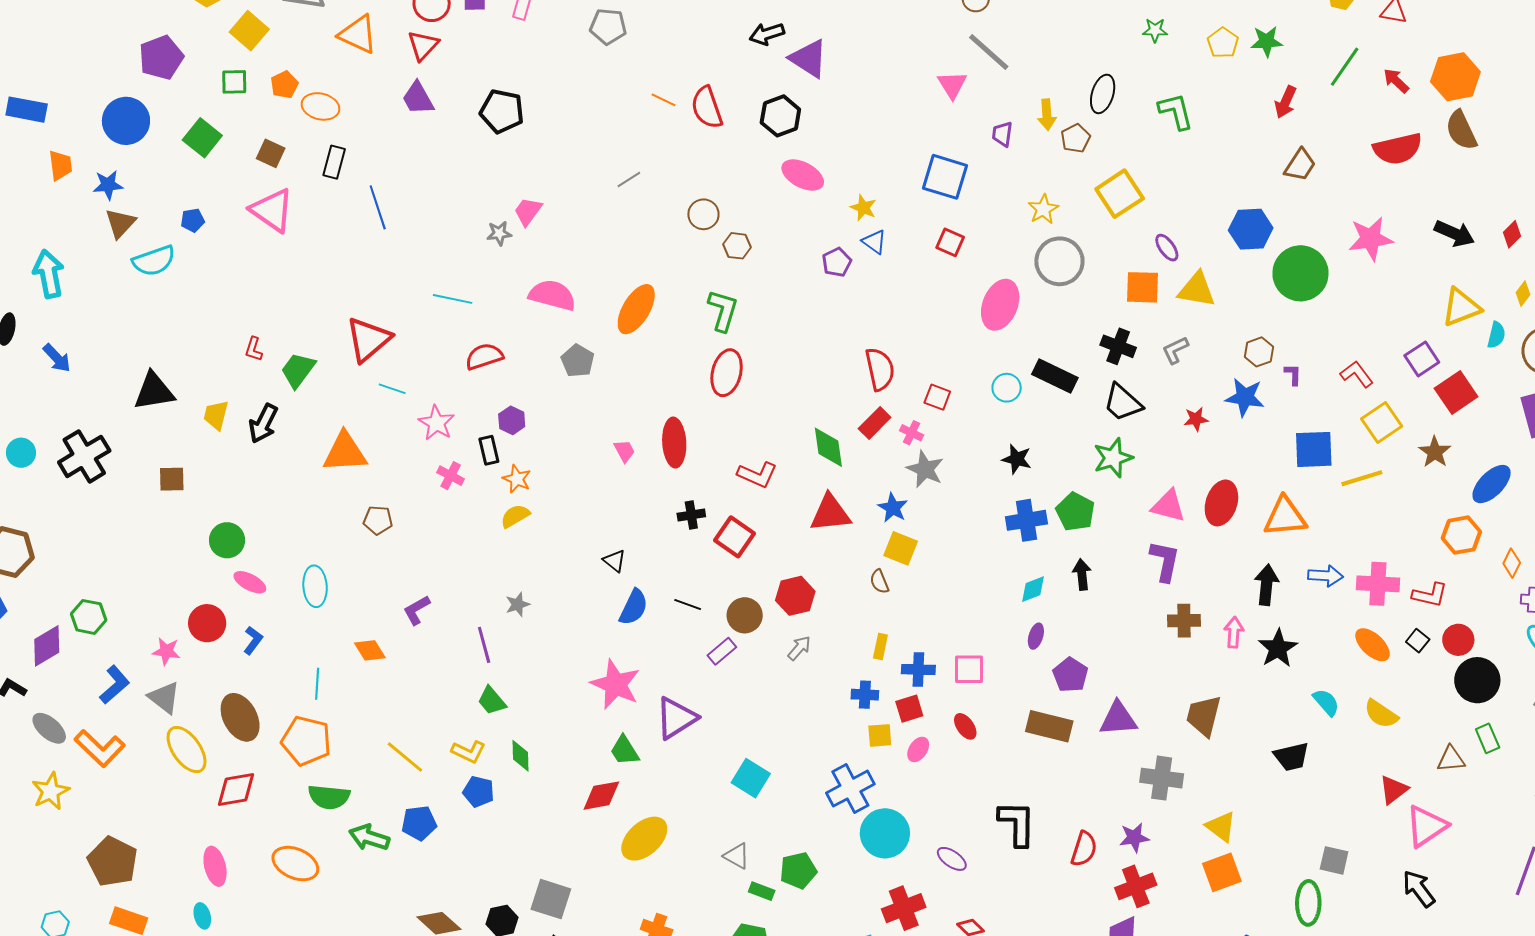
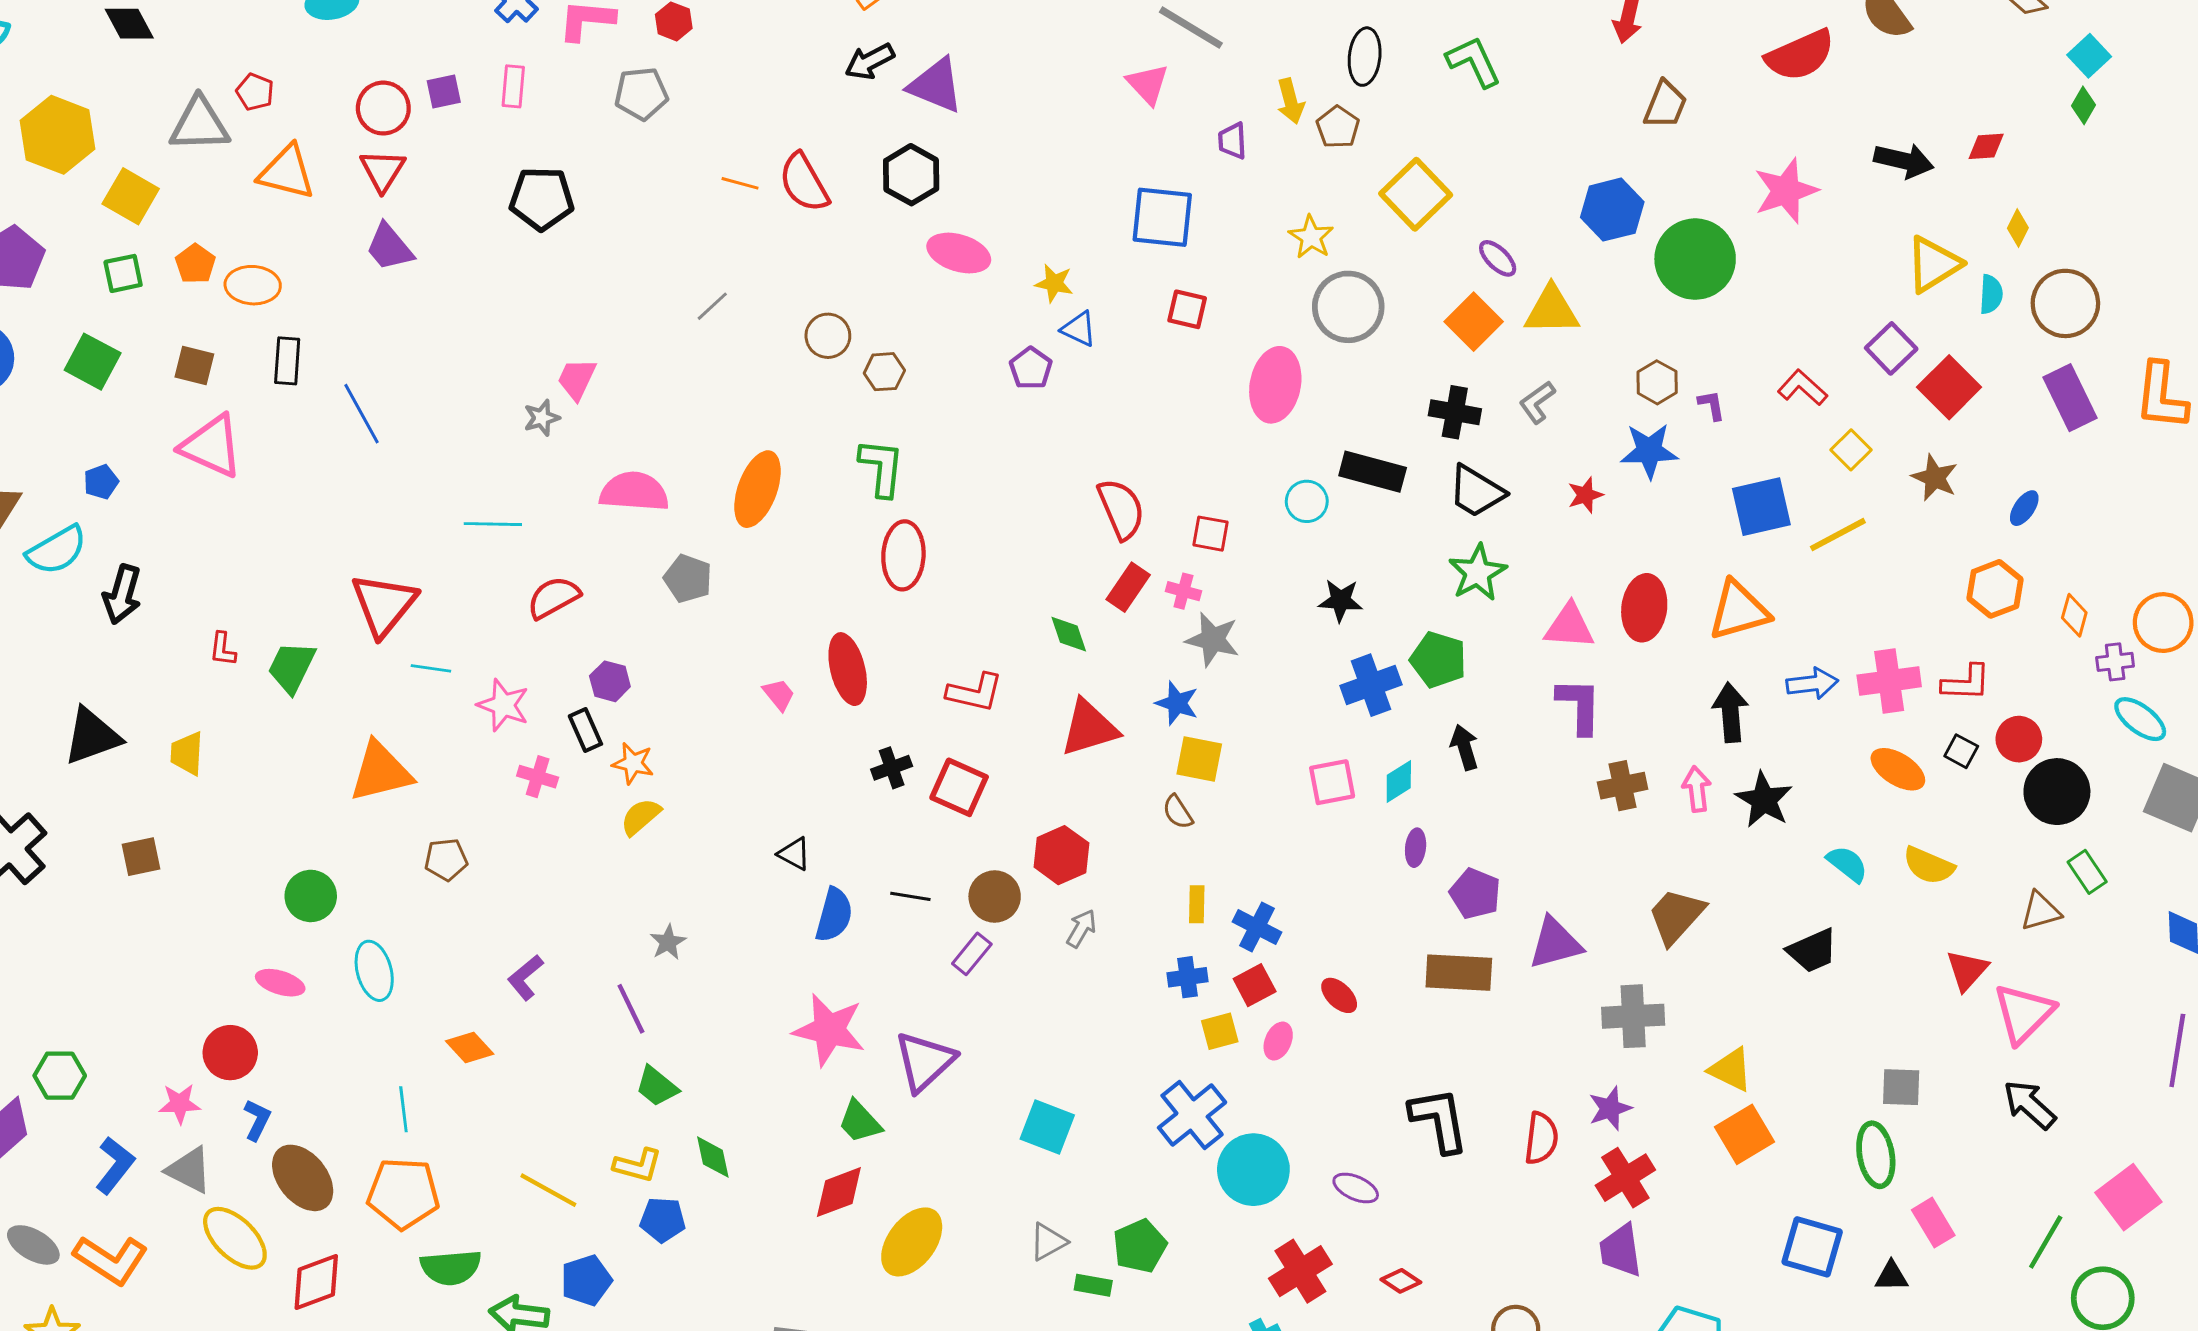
black pentagon: (502, 111) -> (542, 199), moved
red diamond: (1512, 234) -> (1986, 146), turned 52
orange square: (1142, 287) -> (1474, 322), turned -36
black arrow: (263, 423) -> (122, 594), moved
yellow square: (1382, 423) -> (1851, 450), size x0.7
green diamond: (828, 447) -> (1069, 634), size x0.7
blue ellipse: (1492, 484) -> (2024, 508), size x0.6
green circle: (227, 540) -> (311, 896), moved
blue L-shape: (253, 640) -> (257, 1120), moved
pink square: (969, 669) -> (1332, 782), moved
blue cross: (918, 670) -> (1257, 927), turned 36
brown trapezoid: (1204, 716) -> (1676, 916), turned 39
gray triangle: (737, 856) -> (1048, 1242), turned -48

